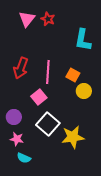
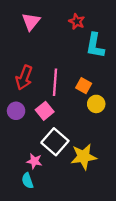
red star: (48, 19) -> (77, 22), moved
purple circle: (14, 117) -> (16, 111), moved
pink star: (17, 139) -> (34, 161), moved
cyan semicircle: (24, 158) -> (27, 181), turned 48

